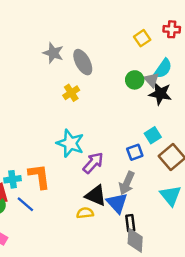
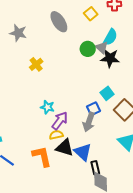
gray ellipse: (83, 62) -> (59, 22), moved
cyan star: (70, 143) -> (47, 107), moved, size x0.6
orange L-shape: (39, 176) -> (42, 156), moved
gray arrow: (127, 183) -> (89, 122), moved
yellow semicircle: (85, 213) -> (56, 135), moved

